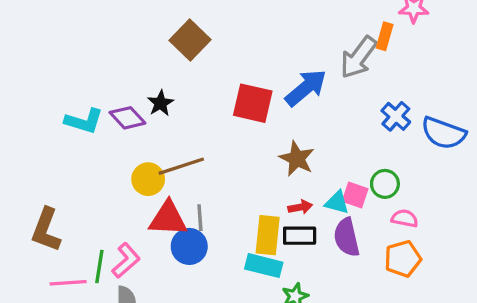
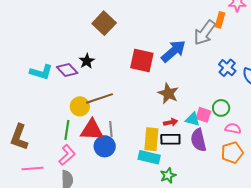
green line: (99, 267) -> (67, 130), moved

